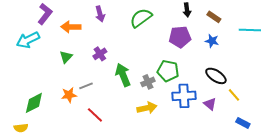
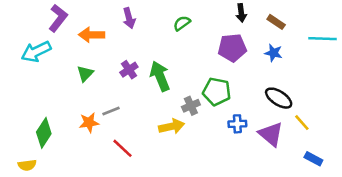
green semicircle: (141, 18) -> (182, 23), size x0.6
green arrow: (123, 75) -> (160, 76), moved
blue cross: (184, 96) -> (237, 124), size x0.6
green diamond: (34, 103) -> (44, 133), turned -30
purple triangle: (210, 104) -> (271, 134), size x1.5
yellow arrow: (147, 108) -> (172, 126), moved

